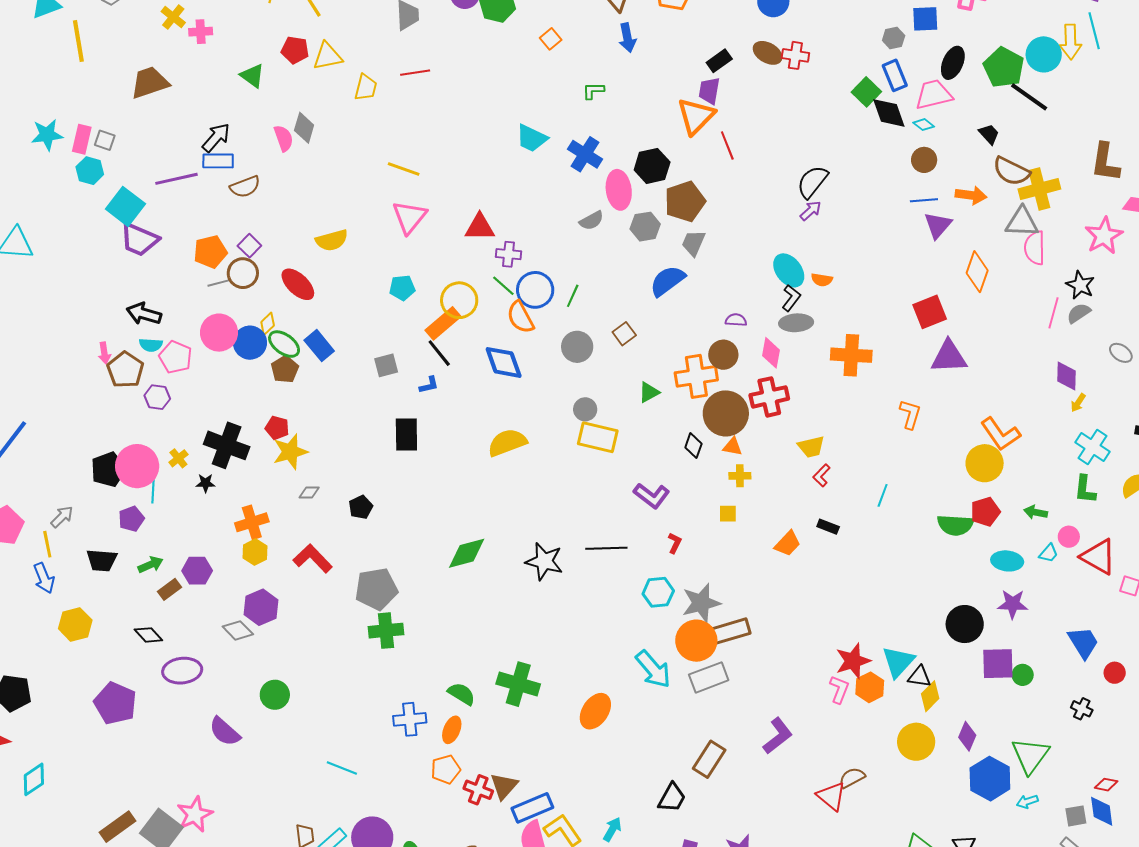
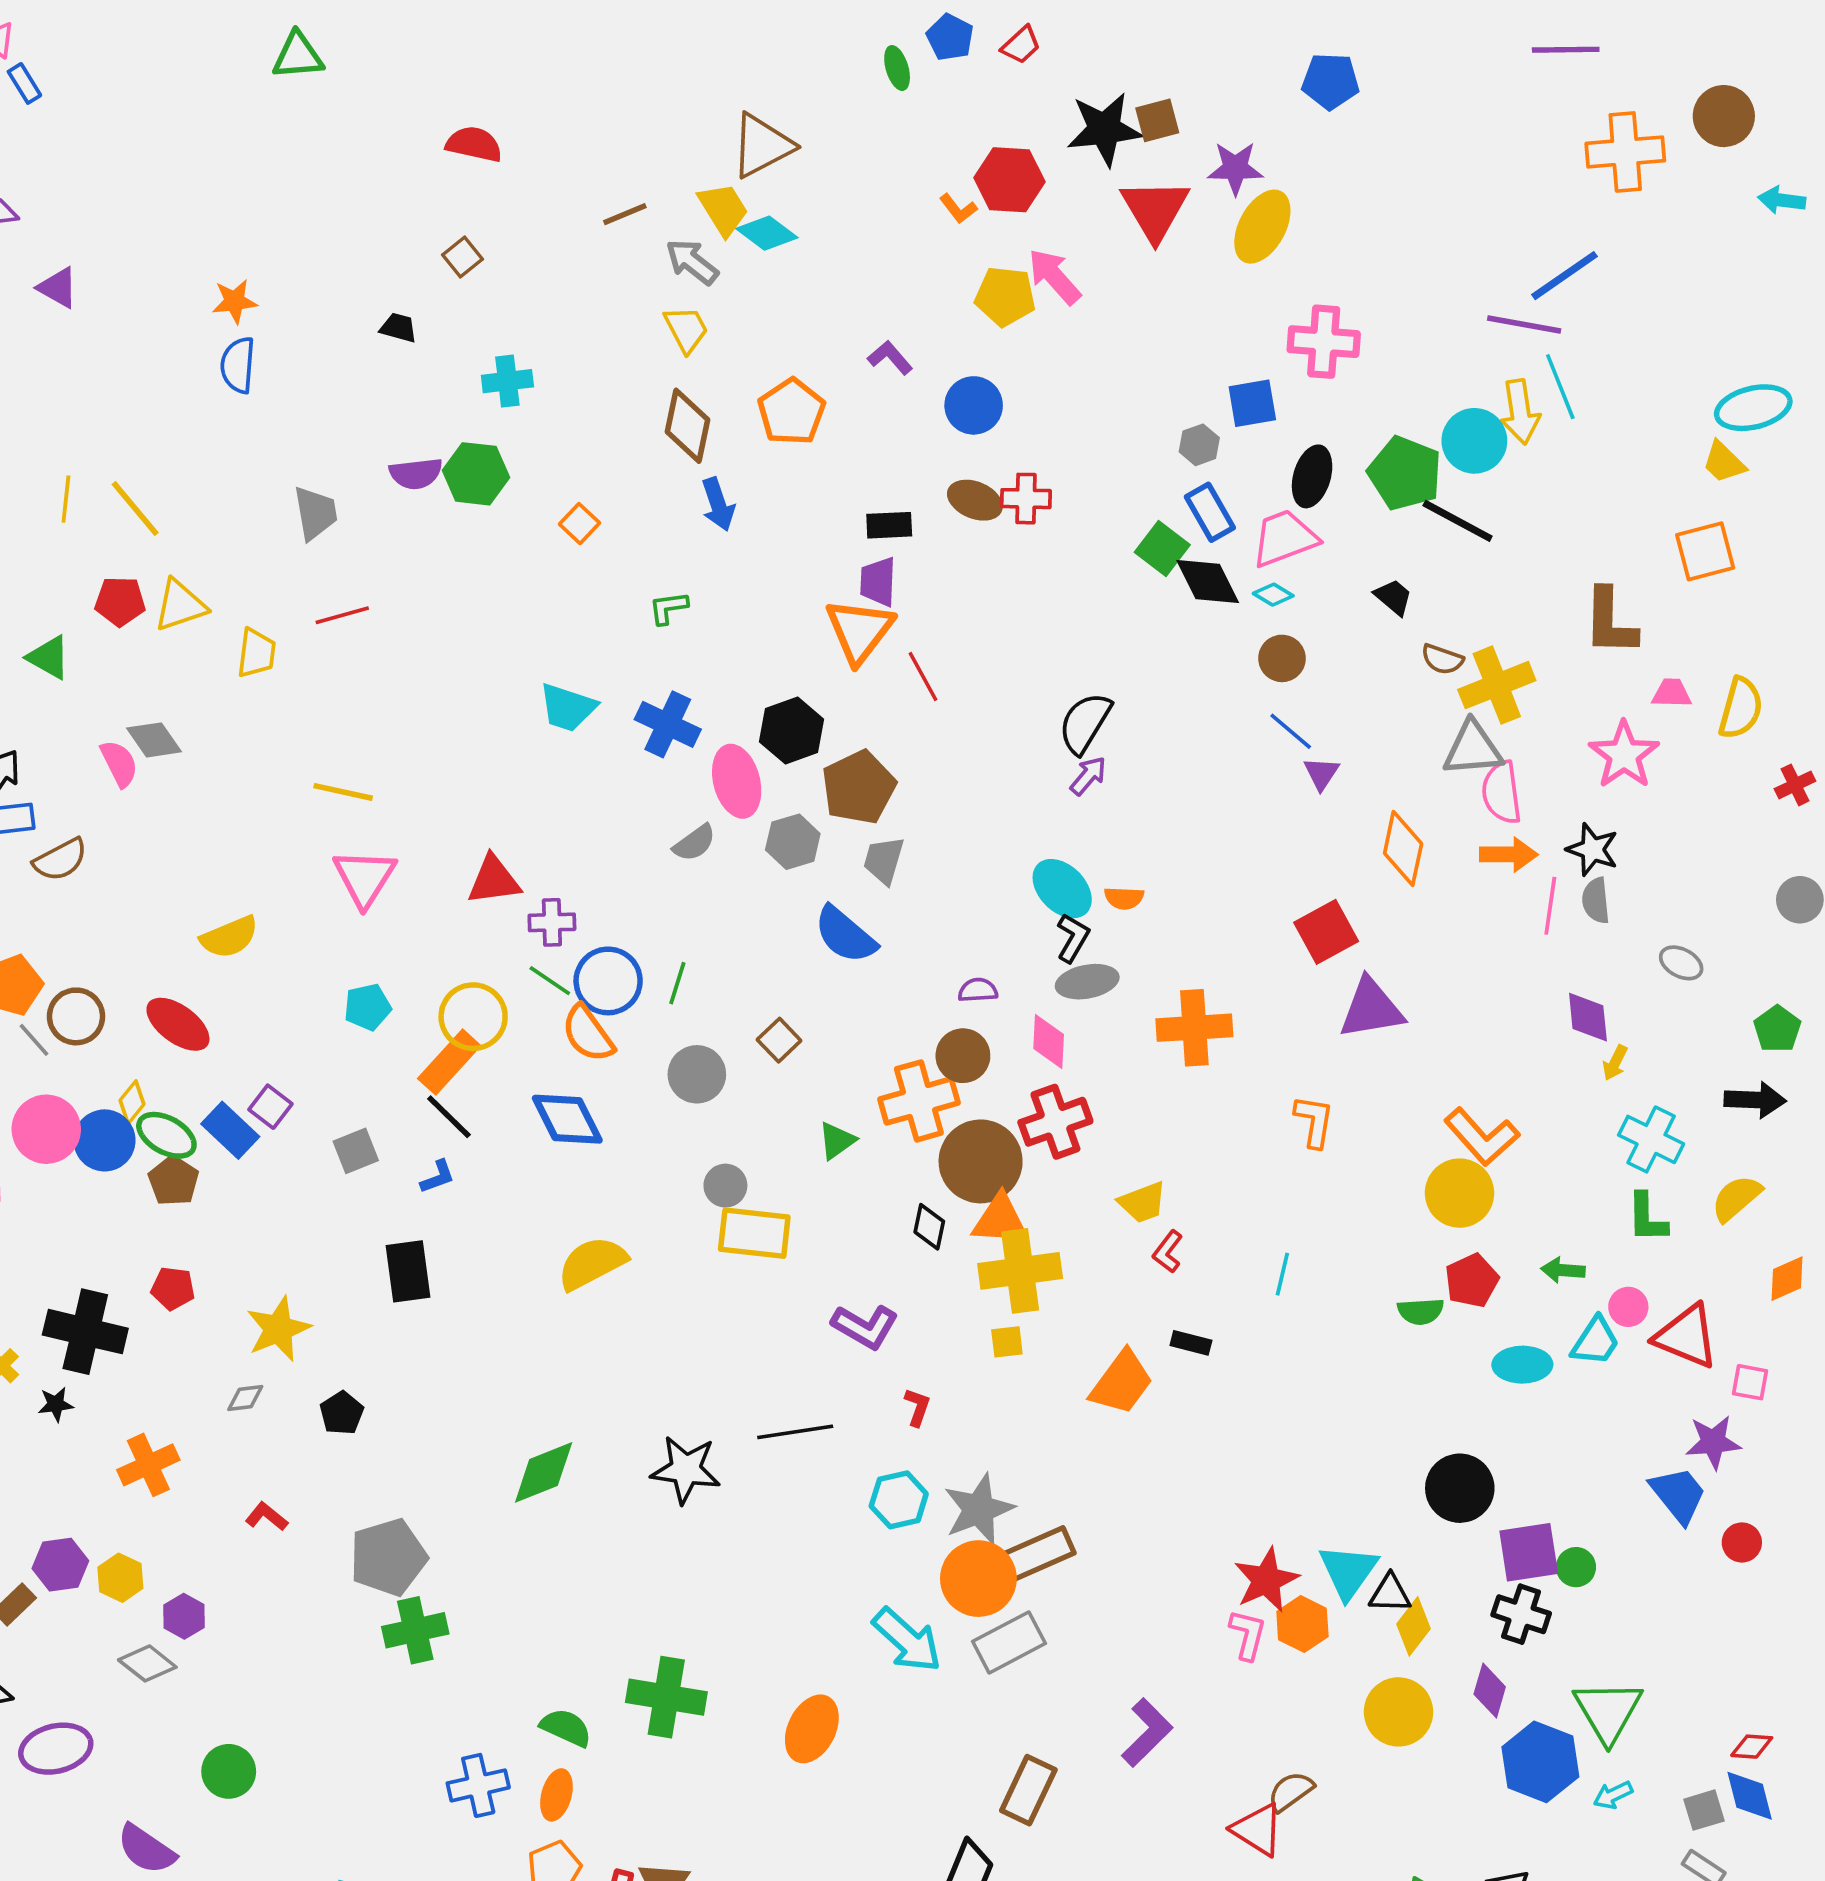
black rectangle: (719, 61) -> (889, 525), turned 40
gray diamond: (304, 128) -> (154, 740), turned -44
brown semicircle: (1011, 171) -> (1442, 659), size x0.6
orange arrow: (971, 195) -> (1509, 855), moved
blue line: (924, 200) -> (1291, 731), turned 52
purple triangle: (938, 225) -> (1321, 773), size x0.7
purple square: (249, 246) -> (270, 1107), moved
blue semicircle: (667, 281) -> (845, 935), turned -96
gray line: (218, 283) -> (34, 1040), turned 70
gray semicircle: (1079, 313) -> (1596, 901), turned -55
orange triangle: (733, 447) -> (1000, 1220), size x1.6
yellow star: (290, 452) -> (278, 1329), moved
yellow cross: (740, 476) -> (1020, 1271), size x2.0
green semicircle: (955, 525) -> (1421, 1311), size x0.7
orange trapezoid: (788, 544) -> (1122, 1383), size x1.4
yellow hexagon: (255, 552) -> (120, 1578), moved
cyan trapezoid: (1048, 553) -> (1595, 1341), size x1.4
red L-shape: (313, 558) -> (266, 1517), size x0.6
purple star: (1013, 604) -> (1713, 1442), moved
purple hexagon: (261, 607) -> (184, 1616), size x0.7
black cross: (1082, 709) -> (1521, 1614), moved, size x1.4

